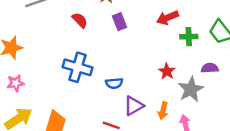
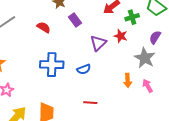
purple semicircle: (210, 68) -> (155, 37), turned -40
red star: (167, 71) -> (121, 36), moved
purple triangle: (134, 106) -> (98, 43), moved

